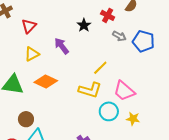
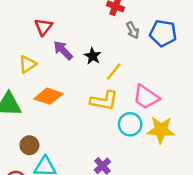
black star: (84, 25) -> (93, 56), moved
red triangle: (29, 26) -> (43, 27), moved
gray arrow: (119, 36) -> (133, 30), turned 40
yellow star: (133, 119) -> (161, 130), size x1.6

